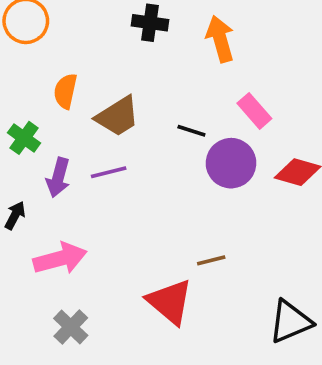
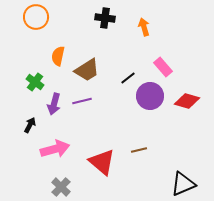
orange arrow: (220, 39) -> (144, 27), size x0.7
black line: (191, 131) -> (128, 78), turned -56
red triangle: (170, 302) -> (102, 162), moved

